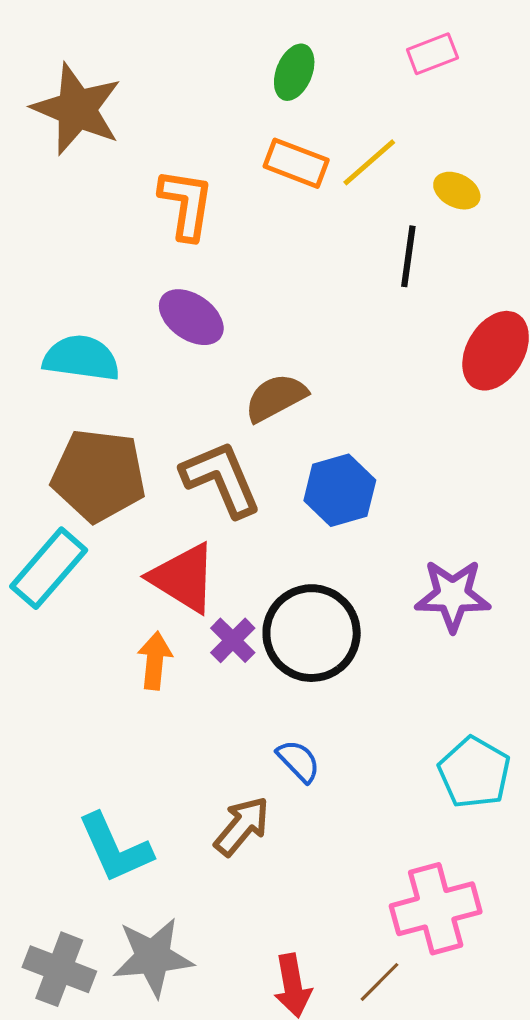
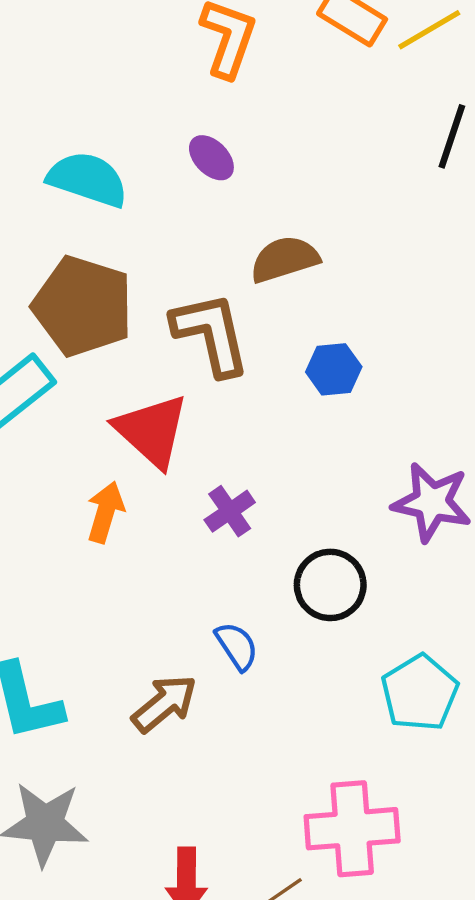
purple ellipse: (191, 317) -> (211, 158), size x0.7
blue hexagon: (340, 490) -> (334, 369), size x0.7
black circle: (312, 633) -> (330, 585), moved, size x0.7
purple cross: (233, 640) -> (230, 511), moved

